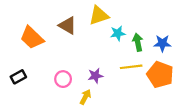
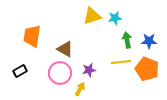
brown triangle: (68, 25) -> (65, 49), moved
cyan star: (118, 33) -> (115, 18), moved
orange trapezoid: (32, 38) -> (32, 36), turned 55
pink circle: (63, 79) -> (60, 73), size x1.5

